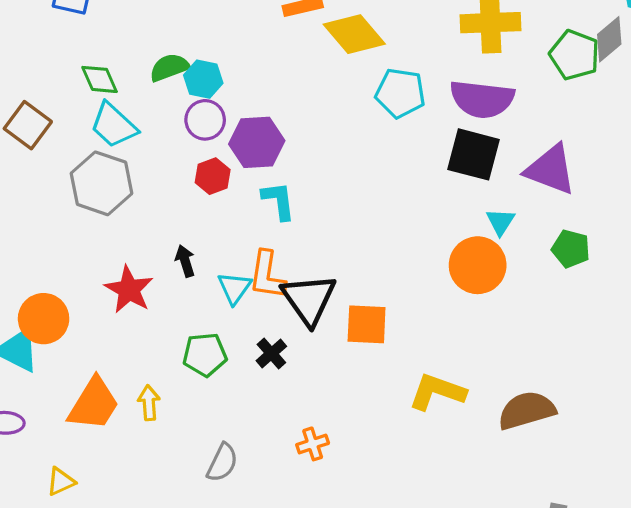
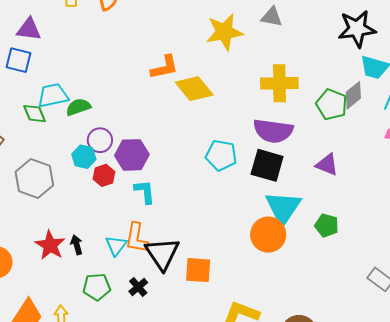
cyan hexagon: (203, 79) -> (84, 157), moved
cyan pentagon: (400, 93) -> (221, 155), moved
cyan trapezoid: (114, 125) -> (53, 95), moved, turned 124
purple triangle: (551, 169) -> (327, 165), moved, size x0.7
cyan triangle: (500, 222) -> (283, 208), size x2.0
black arrow: (185, 261) -> (77, 245), moved

